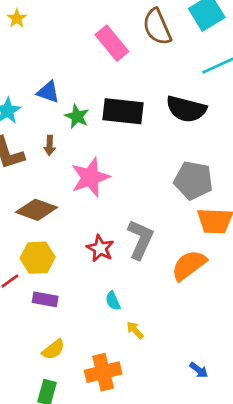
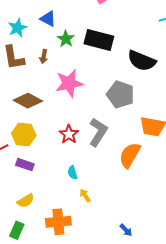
black semicircle: (186, 109) -> (142, 61), moved
gray pentagon: (193, 180) -> (120, 94), moved
orange semicircle: (189, 265) -> (130, 155), turned -32

